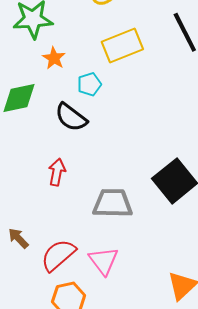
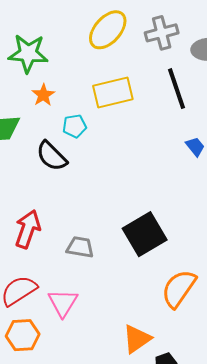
red arrow: (57, 172) -> (28, 229), moved, size x1.4
gray trapezoid: (113, 203) -> (80, 247), size x0.7

